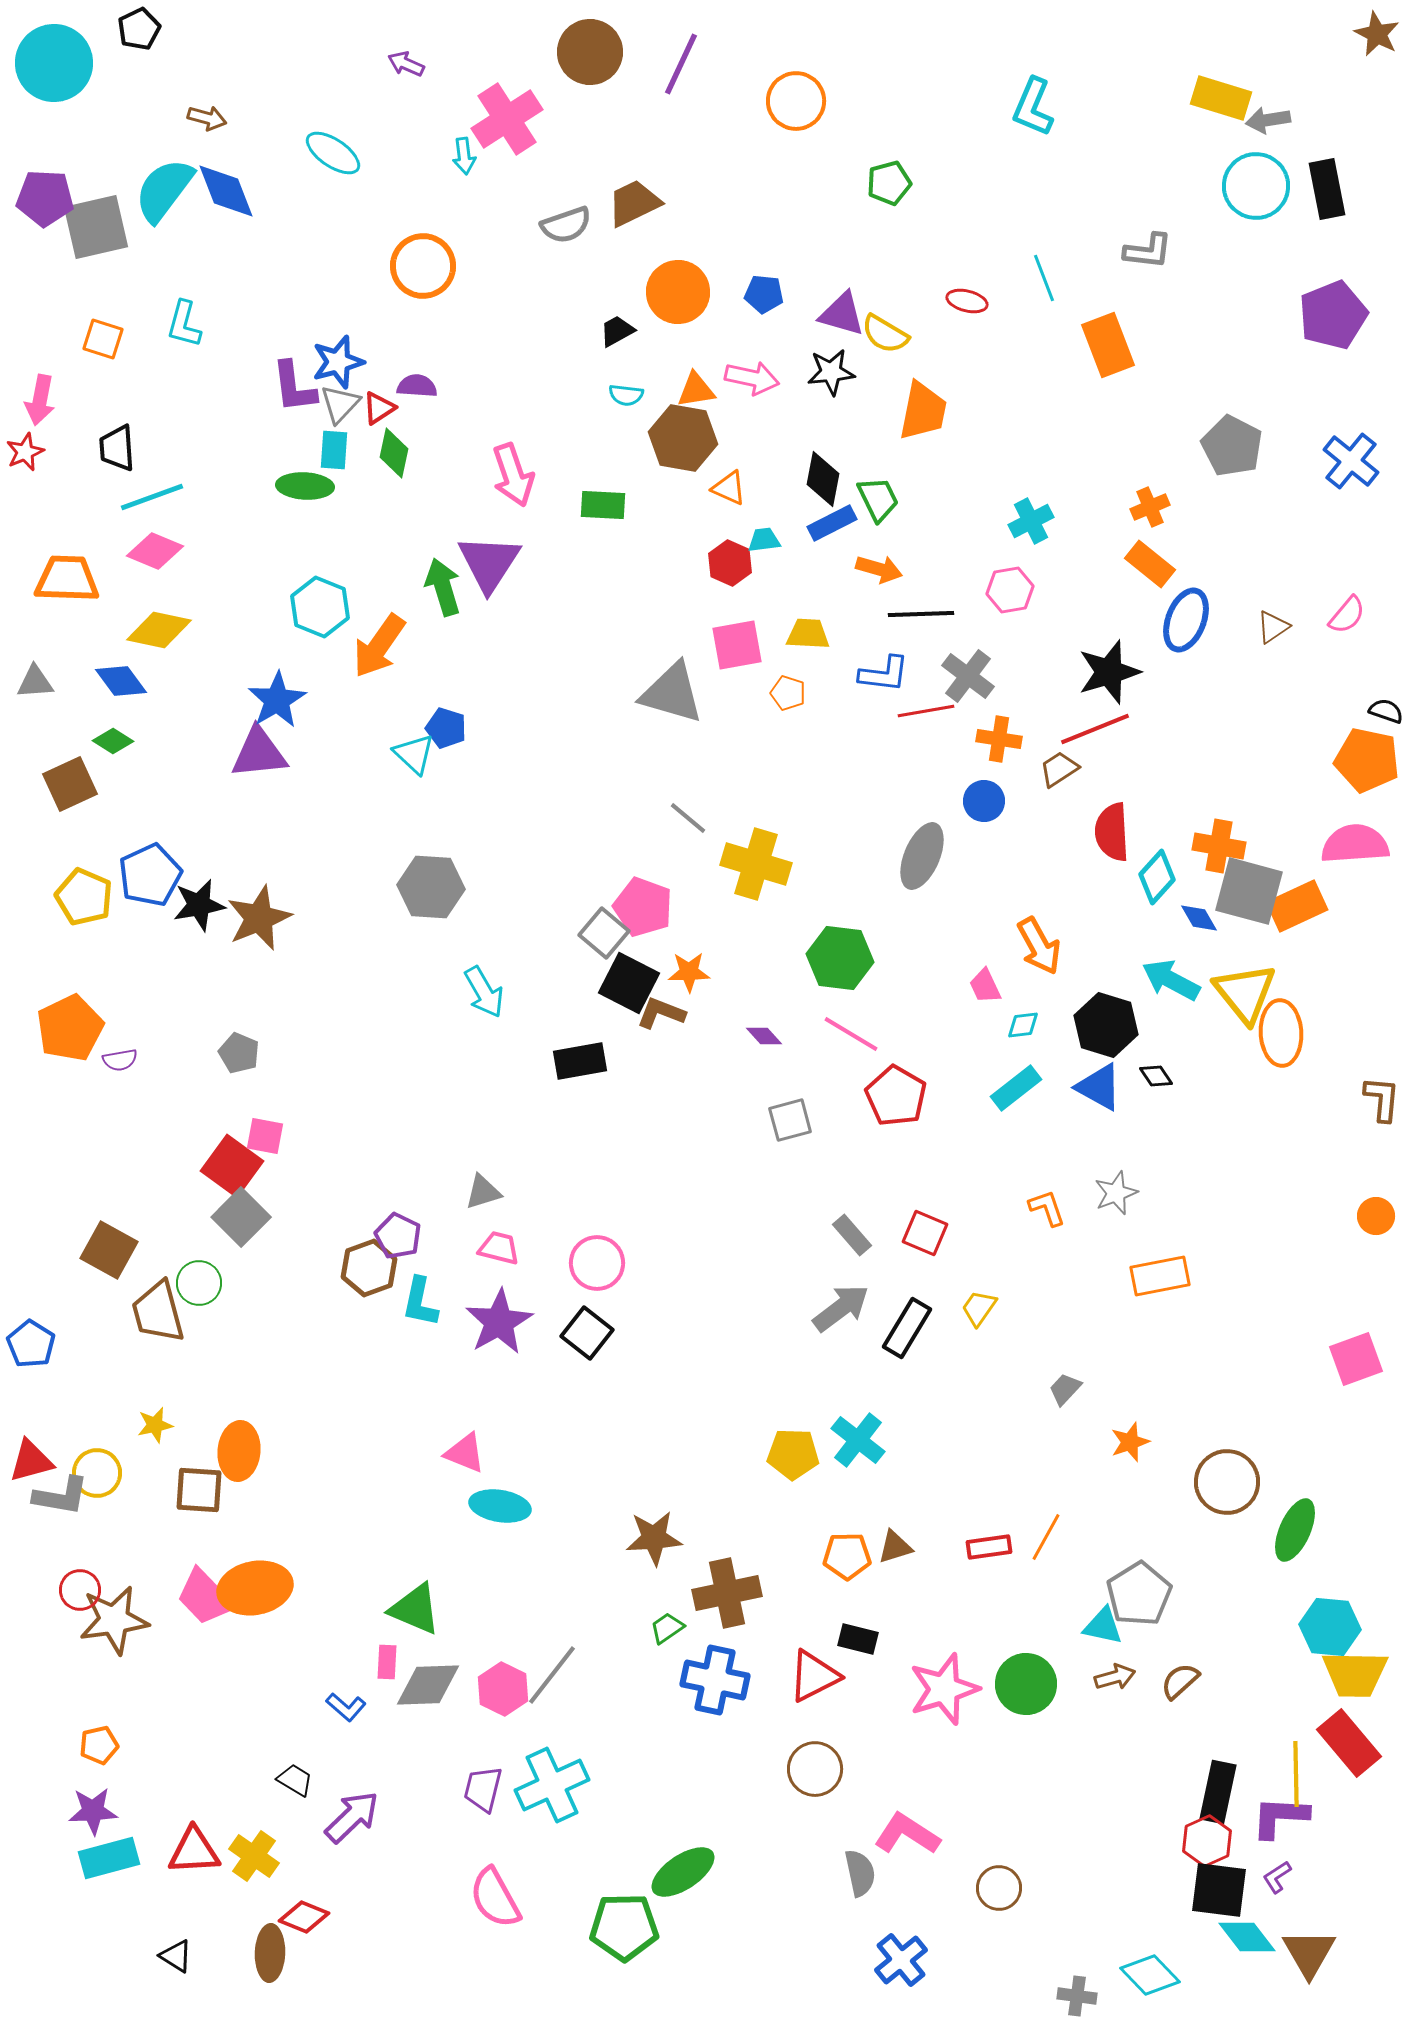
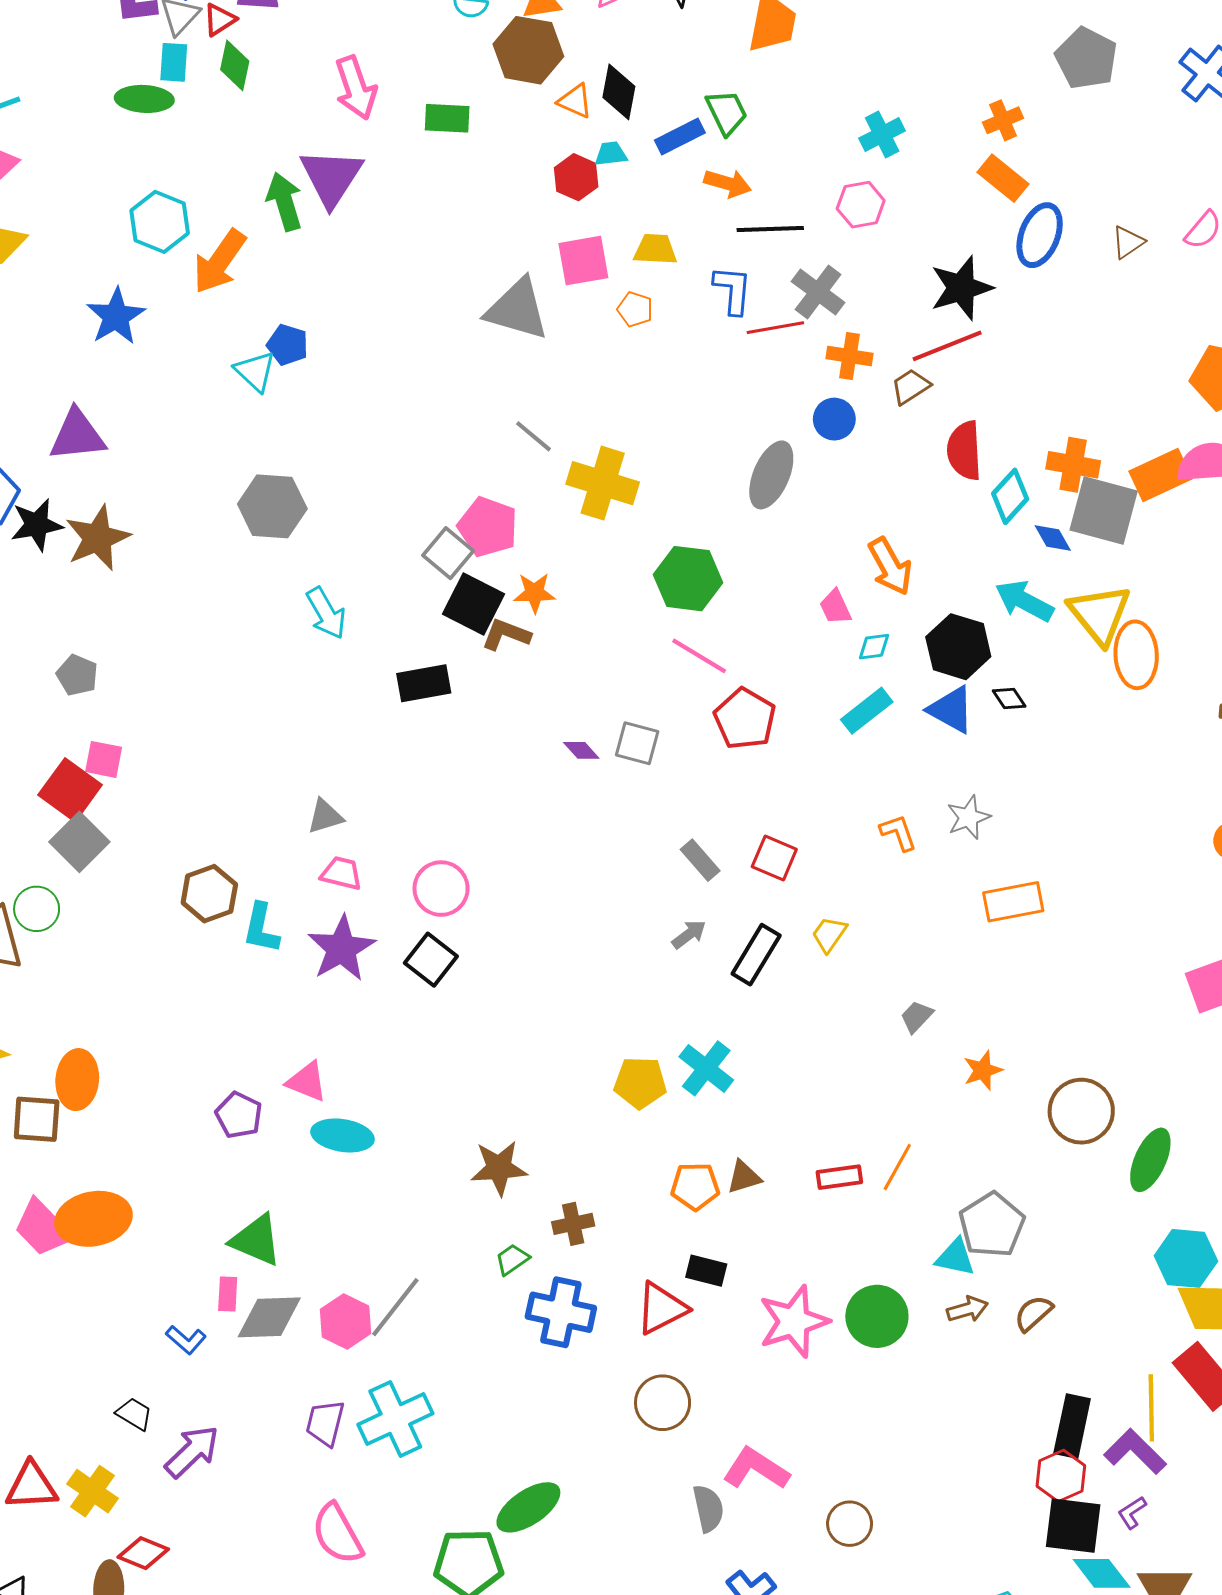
black diamond: (823, 479) -> (619, 92), moved
blue L-shape: (884, 674) -> (733, 290), turned -92
purple triangle: (259, 753) -> (77, 435), moved
orange rectangle: (1297, 906) -> (1160, 475), moved
purple diamond: (764, 1036) -> (581, 750), moved
gray square: (790, 1120) -> (637, 743), turned 30
purple pentagon: (398, 1236) -> (239, 1115), moved
gray arrow: (841, 1308) -> (689, 934), size x0.6
brown cross: (727, 1593) -> (573, 1224), size x0.6
purple L-shape: (1280, 1817) -> (1135, 1452), turned 42

